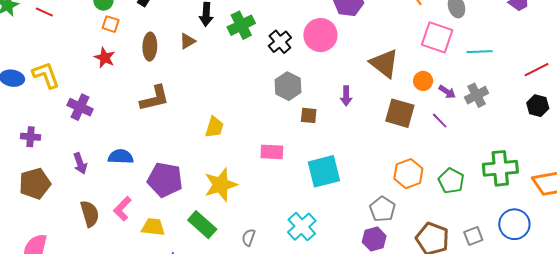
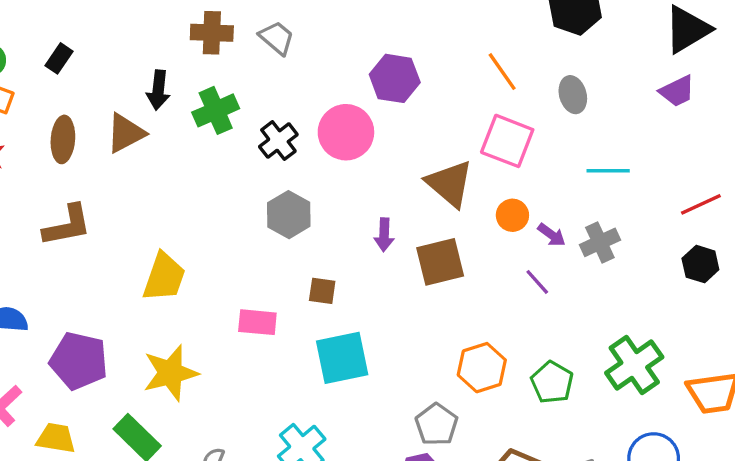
pink square: (437, 37) -> (507, 141), moved
brown triangle: (187, 41) -> (126, 133), size x1.5
brown square: (400, 113) -> (440, 262), moved, turned -32
brown square: (309, 115) -> (322, 291), moved
yellow trapezoid: (214, 127) -> (164, 277), size x1.4
green cross: (500, 168) -> (634, 365), turned -32

